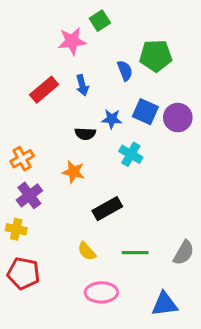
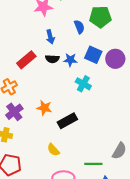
red rectangle: (44, 90) -> (26, 60), moved
black semicircle: (85, 134) -> (52, 59), moved
orange star: (73, 172) -> (44, 108), moved
green line: (135, 253) -> (93, 164), moved

